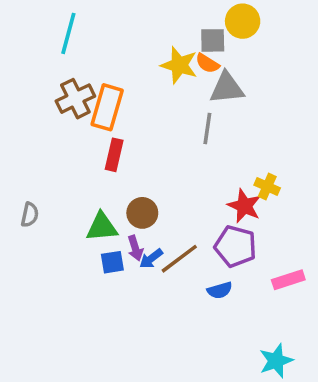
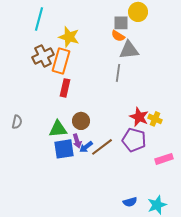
yellow star: (179, 65) -> (69, 37), moved
yellow cross: (267, 187) -> (155, 119), moved
blue square: (112, 262) -> (64, 149), size x1.5
blue semicircle: (220, 290) -> (130, 202), moved

